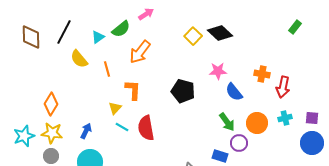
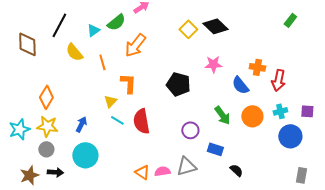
brown diamond: (31, 37) -> (27, 44), moved
blue semicircle: (234, 92) -> (240, 85), moved
purple circle: (239, 143) -> (190, 130), moved
blue circle: (312, 143) -> (290, 136), moved

